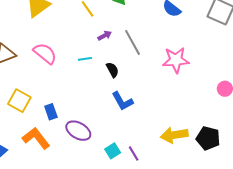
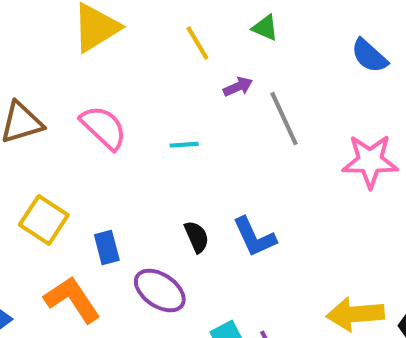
purple arrow: (105, 36) -> (238, 87), moved
black semicircle: (112, 70) -> (197, 237), moved

